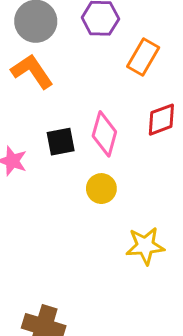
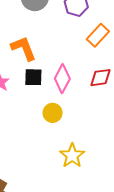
orange L-shape: (32, 71) -> (24, 48), moved
yellow star: (145, 246) -> (72, 156), turned 30

